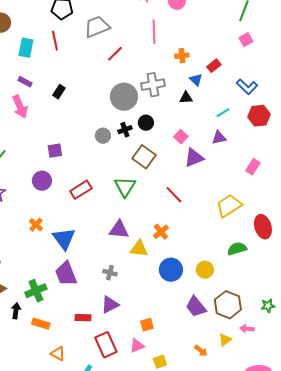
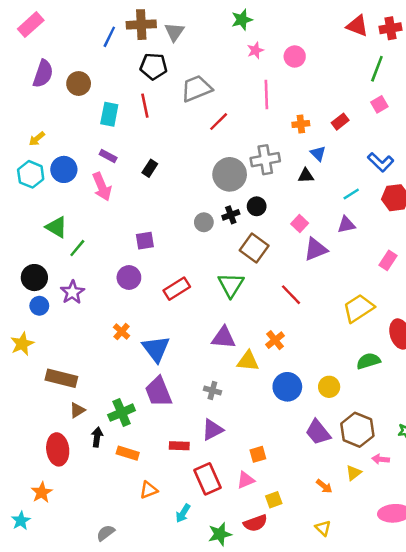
red rectangle: (214, 66) -> (340, 122), moved
orange triangle: (58, 354) -> (149, 490), turned -49

